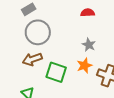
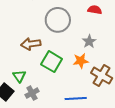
gray circle: (38, 32) -> (58, 20), moved

